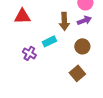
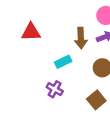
purple cross: (29, 53) -> (55, 89), moved

